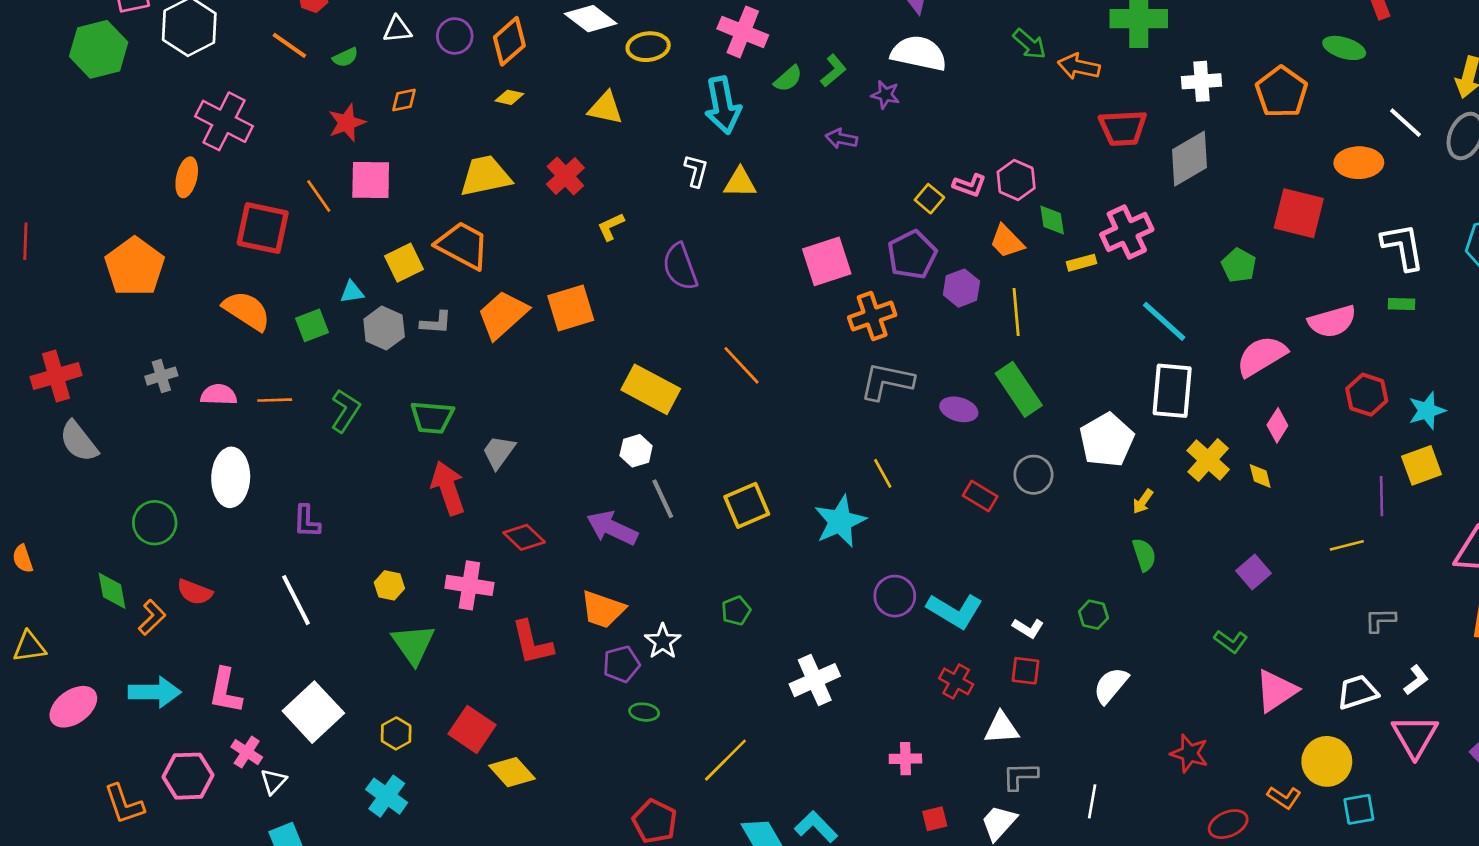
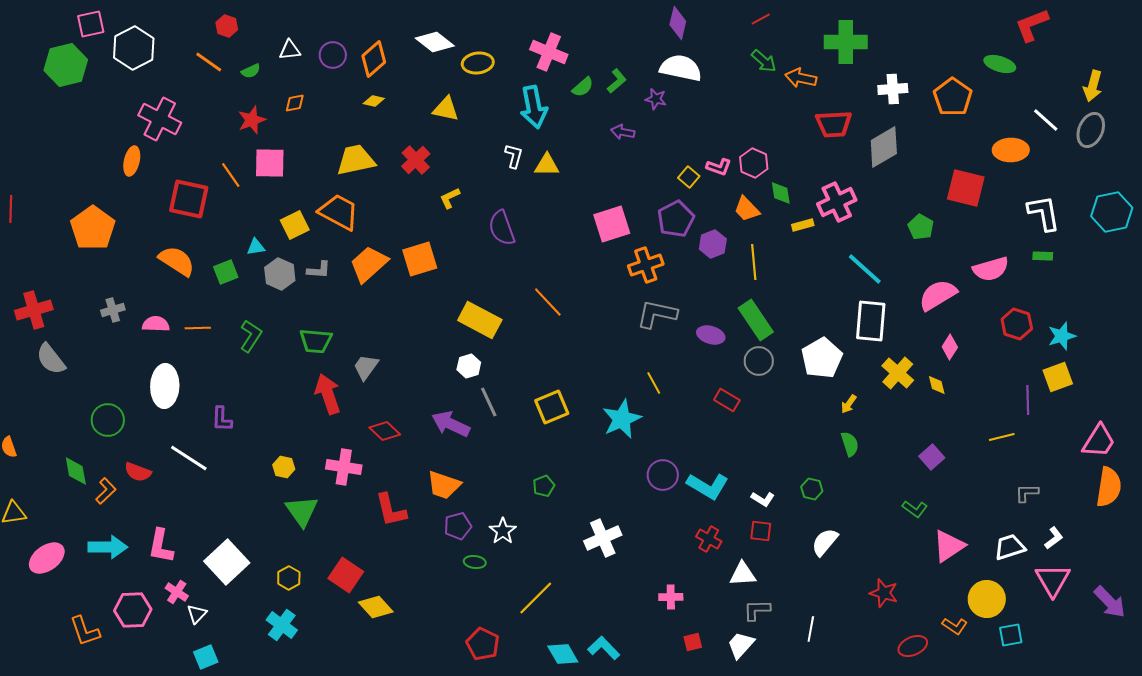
gray circle: (1033, 475) -> (759, 361), moved
white line: (296, 600) -> (189, 458), moved, turned -30
white star: (663, 641) -> (503, 531), moved

